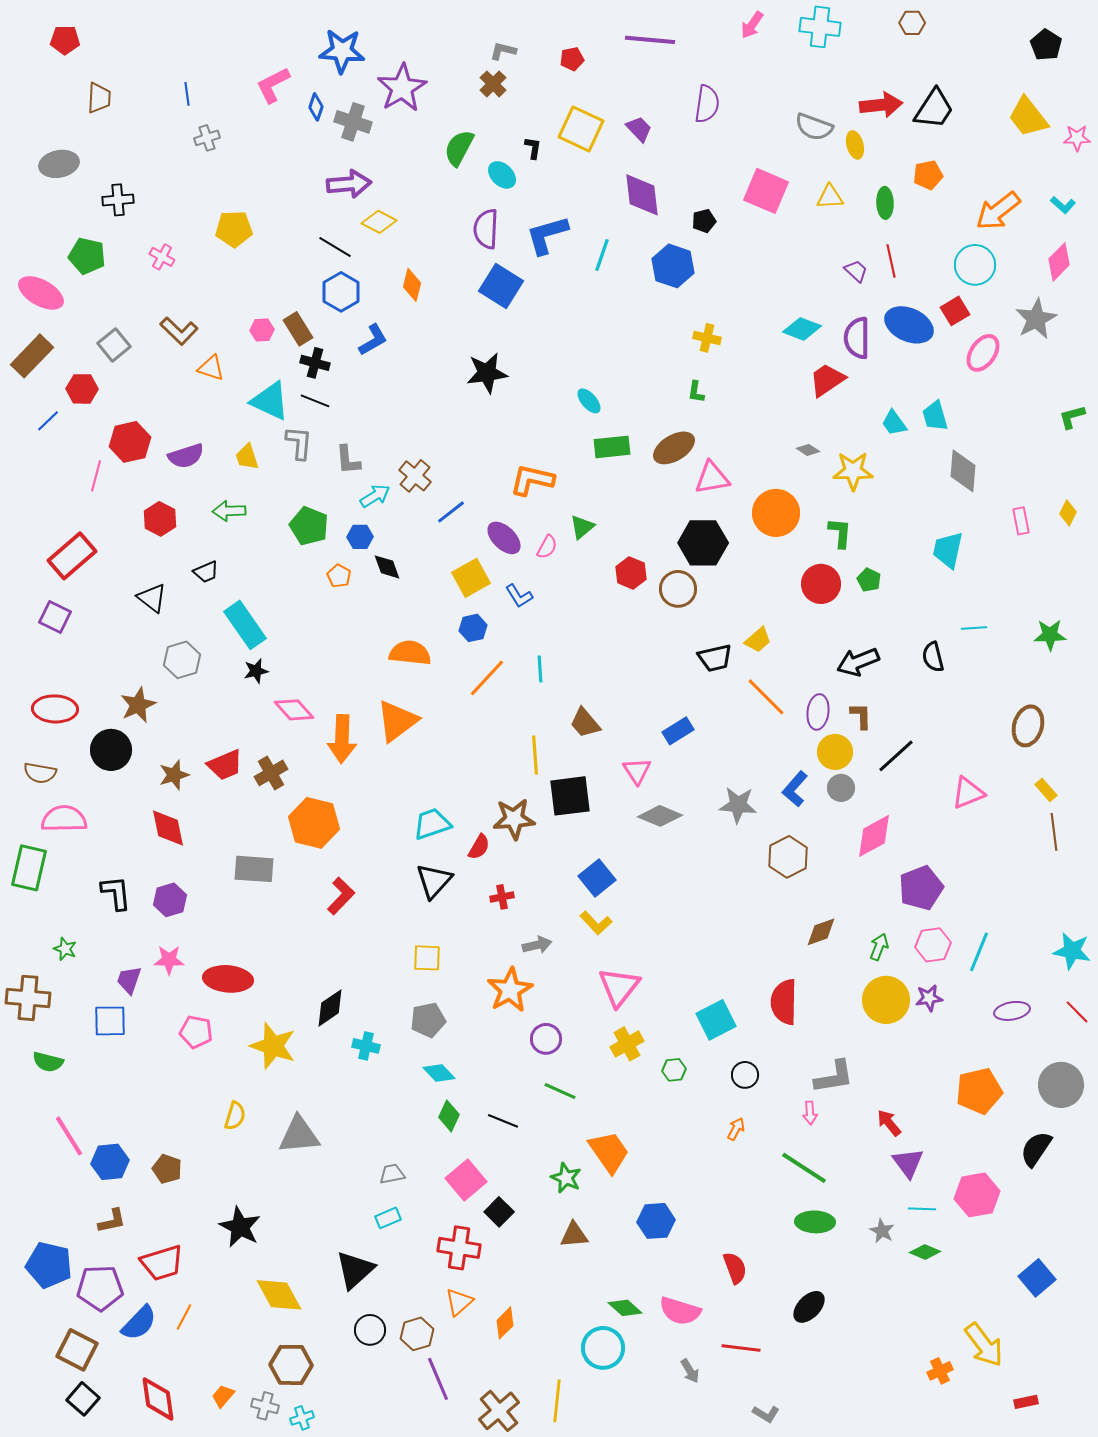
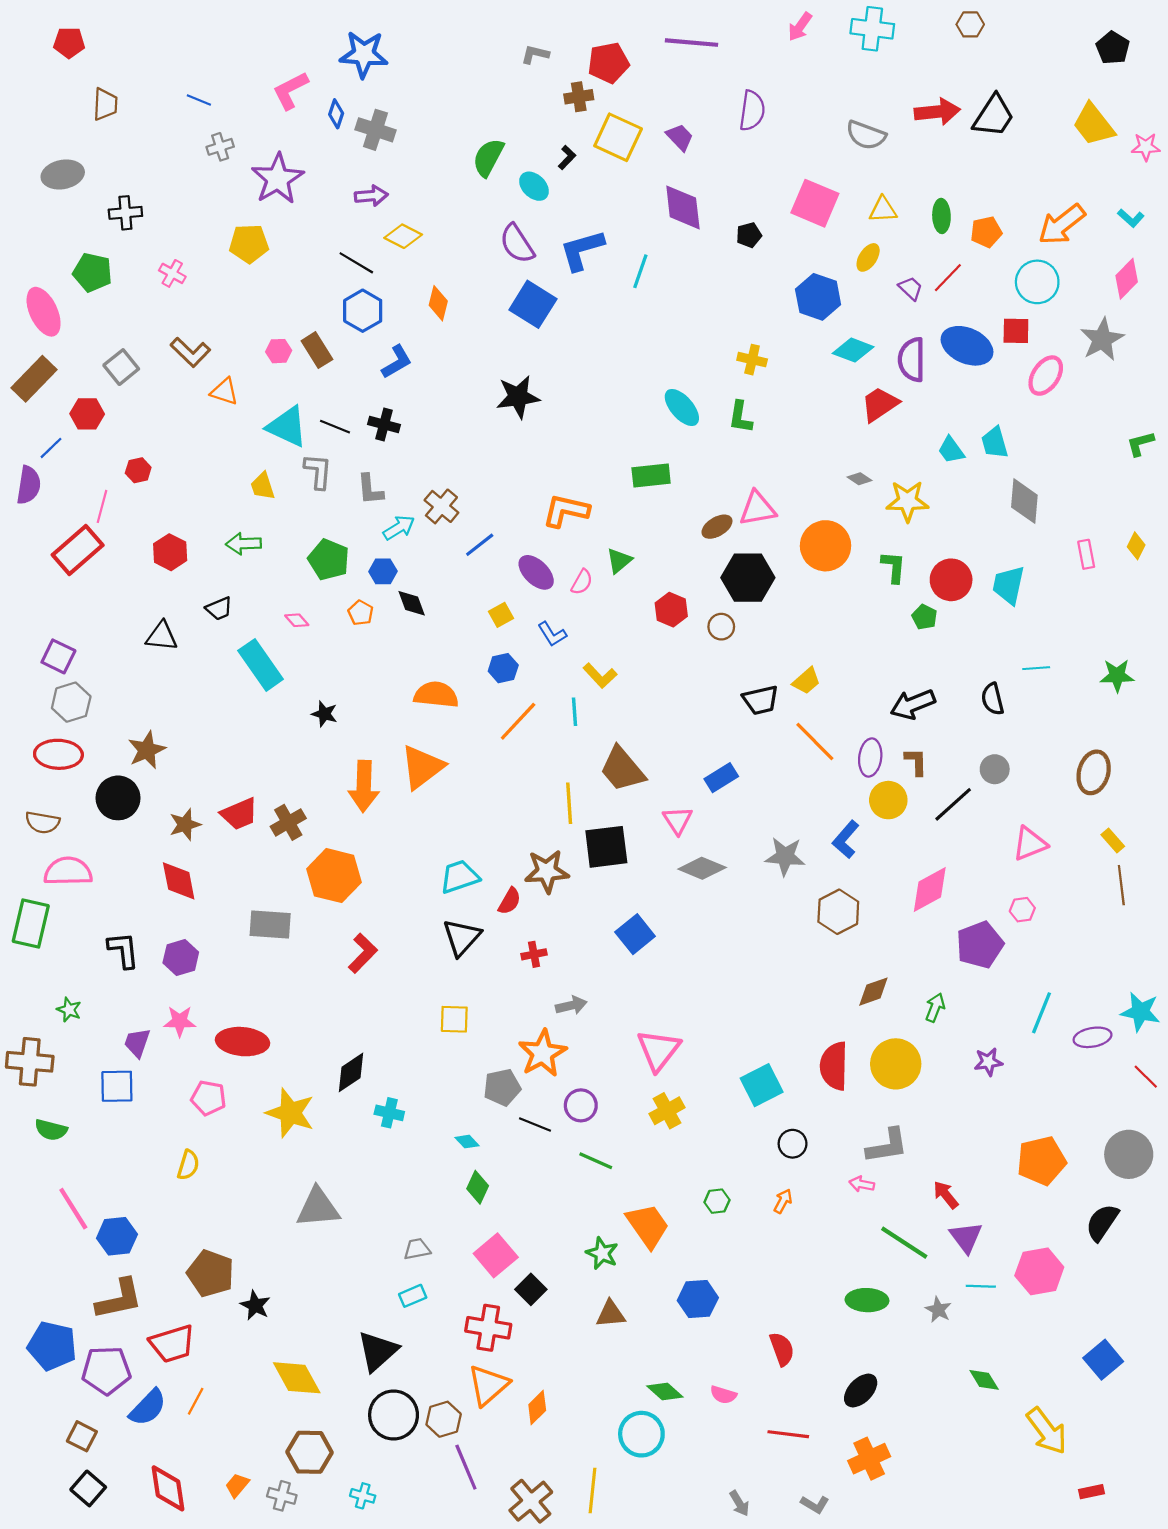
red pentagon: (572, 59) -> (608, 63), size x1.6
brown cross: (493, 84) -> (579, 97), moved, turned 36
purple star: (402, 88) -> (278, 179), moved
blue line: (187, 94) -> (199, 100), turned -60
yellow ellipse: (855, 145) -> (868, 257), moved, turned 48
black L-shape: (533, 148) -> (567, 157), turned 35
orange pentagon: (928, 175) -> (986, 232), moved
purple arrow: (349, 184) -> (371, 196), size x0.7
purple semicircle: (486, 229) -> (517, 244), turned -36
red line: (891, 261) -> (948, 278), turned 56
blue hexagon: (673, 266) -> (818, 297), moved
pink ellipse: (41, 293) -> (44, 312), turned 36
red square: (955, 311) -> (1016, 331), turned 32
black cross: (315, 363) -> (384, 424), moved
green L-shape: (696, 392) -> (740, 417), size x1.4
cyan ellipse: (589, 401) -> (682, 407), moved, size x1.4
red hexagon: (130, 442) -> (138, 470), size x0.6
brown ellipse: (674, 448) -> (717, 527), moved, size x0.7
purple semicircle: (186, 456) -> (29, 485), moved, turned -63
red rectangle: (72, 556) -> (78, 550), moved
yellow square: (471, 578) -> (501, 615), size x0.6
red circle: (821, 584) -> (951, 580), moved
brown circle: (678, 589) -> (721, 627), size x0.7
black triangle: (152, 598) -> (162, 636), turned -32
gray hexagon: (182, 660) -> (71, 702), moved
black star: (256, 671) -> (324, 714), moved, turned 30
pink diamond: (294, 710) -> (297, 620), moved, size x0.6
brown trapezoid: (585, 723) -> (622, 769), size x1.4
gray circle: (841, 788) -> (995, 769), moved
yellow L-shape: (596, 923) -> (600, 676), moved
pink hexagon: (933, 945) -> (1022, 910), moved, size x0.7
yellow circle: (886, 1000) -> (896, 1064), moved
purple ellipse: (1012, 1011) -> (1093, 1037), moved
gray pentagon: (428, 1020) -> (502, 1087), moved
green hexagon: (674, 1070) -> (717, 1201), moved
cyan diamond: (439, 1073) -> (467, 1142), size x0.7
pink arrow: (810, 1113) -> (862, 1184), turned 105
yellow semicircle: (235, 1116) -> (188, 1165), moved
black line: (503, 1121) -> (535, 1125), moved
green line: (804, 1168) -> (904, 1243), moved
brown pentagon: (167, 1169) -> (211, 1273), moved, size x1.5
brown L-shape: (112, 1221) -> (119, 1299), size x1.6
black star: (240, 1227) -> (255, 1305), size x0.7
green diamond: (925, 1252) -> (984, 1380), moved, turned 36
orange triangle: (459, 1302) -> (488, 1385), size x1.4
pink semicircle: (680, 1311) -> (723, 1395), size x0.6
black circle: (370, 1330) -> (394, 1415), size x1.5
brown square: (77, 1350) -> (82, 1436), size x0.7
gray arrow: (690, 1371) -> (739, 1503), moved
orange cross: (940, 1371) -> (869, 1459), moved, size x1.5
cyan cross: (302, 1418) -> (363, 1496), moved, turned 35

